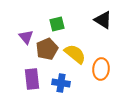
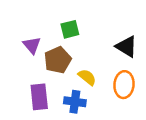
black triangle: (103, 20) -> (126, 46), moved
yellow semicircle: (75, 54) -> (87, 77), moved, size x0.7

